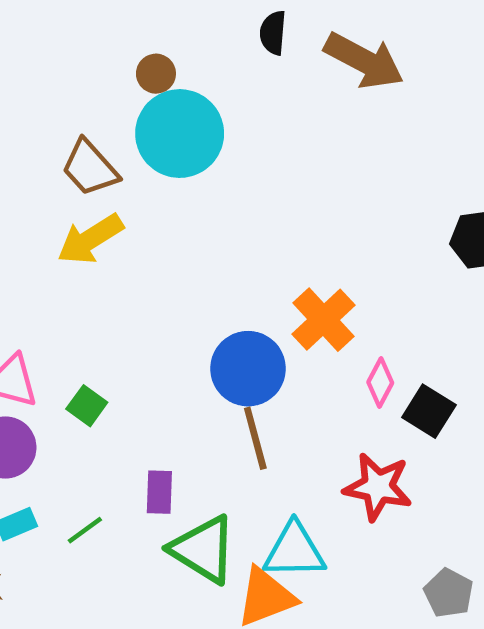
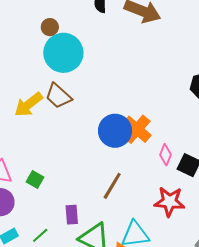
brown trapezoid: (90, 168) -> (58, 96), moved
blue circle: (248, 369) -> (115, 131), moved
brown line: (255, 438) -> (112, 186), turned 52

